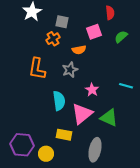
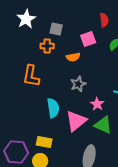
orange cross: (53, 39) -> (47, 46), turned 32
gray star: (70, 70) -> (78, 84), moved
pink star: (92, 90) -> (97, 104), moved
yellow rectangle: (64, 135) -> (44, 142), moved

